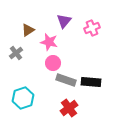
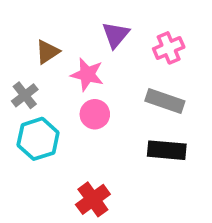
gray rectangle: (66, 80) -> (165, 101), moved
cyan hexagon: (23, 98) -> (38, 139), moved
red cross: (69, 108) -> (93, 199), moved

